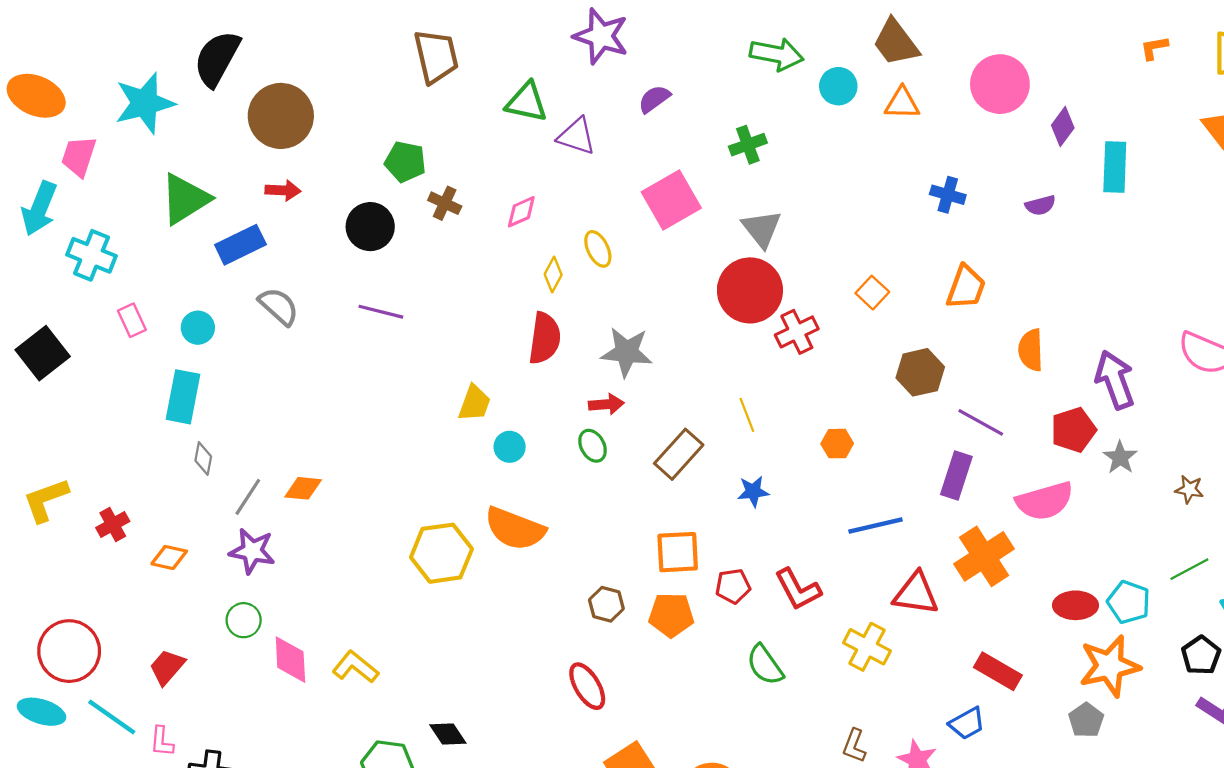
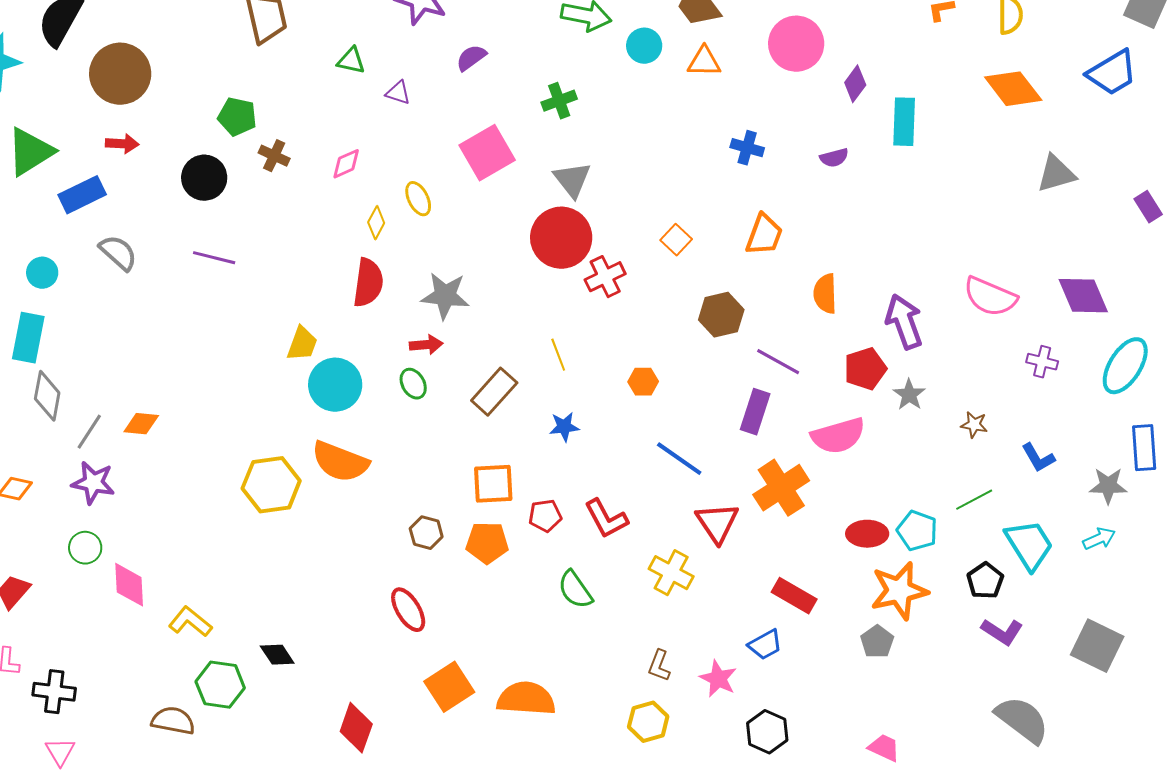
green triangle: (527, 102) -> (351, 61), size x0.7
purple triangle: (577, 136) -> (398, 93), size x0.7
cyan circle: (510, 447) -> (335, 385), size x1.8
gray diamond: (203, 458) -> (47, 396), size x1.6
blue line: (876, 526) -> (679, 459), turned 48
red triangle: (916, 594) -> (717, 523), turned 48
yellow L-shape: (355, 667) -> (190, 622), moved

